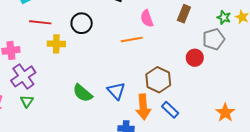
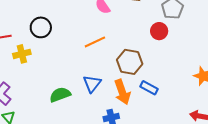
orange line: (132, 40) -> (95, 42), moved
blue triangle: (116, 91) -> (92, 84), turned 36
green semicircle: (83, 93) -> (60, 95), turned 135

